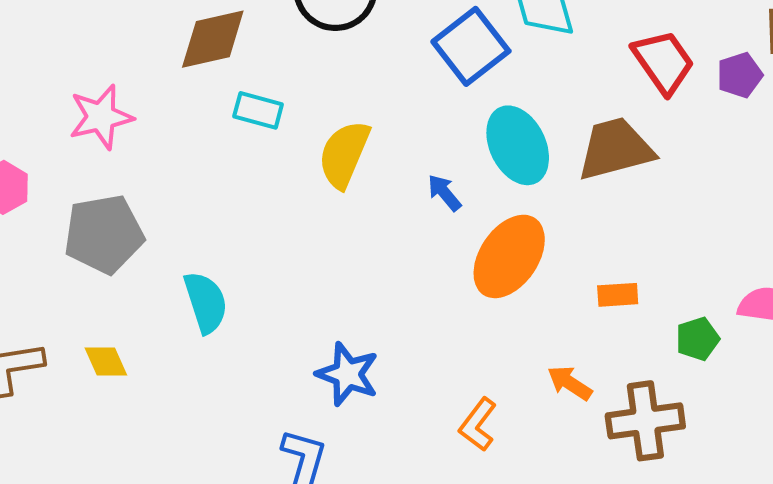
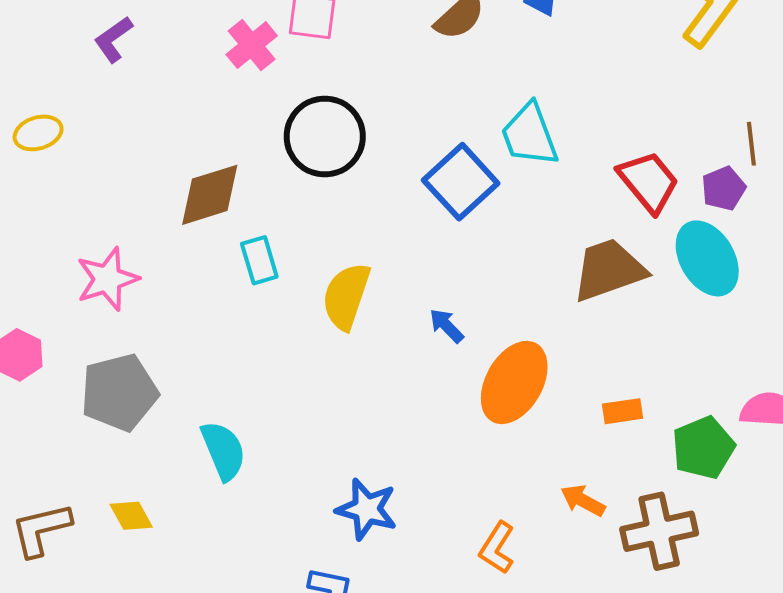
cyan rectangle: (258, 110) -> (259, 260), turned 63
cyan ellipse: (518, 145) -> (707, 258), moved
green pentagon: (697, 339) -> (703, 448), size x1.5

